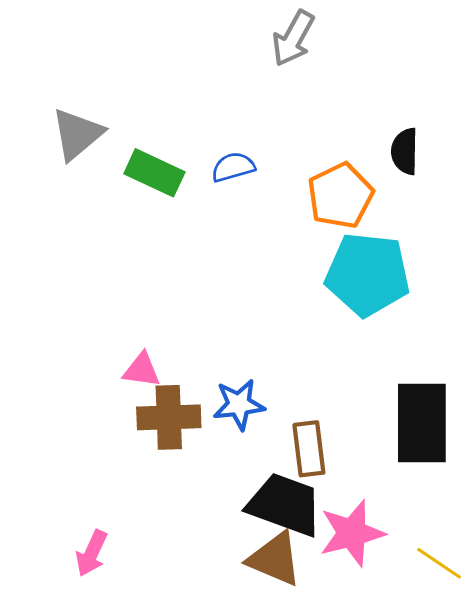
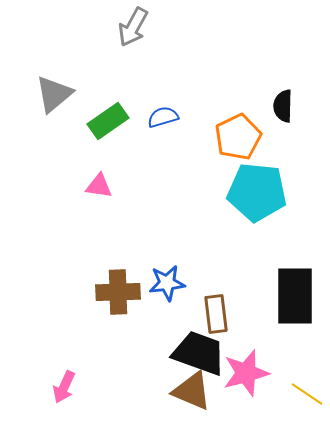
gray arrow: (293, 38) -> (133, 27), moved
green rectangle: (154, 173) -> (108, 121), turned -60
pink triangle: (142, 370) -> (99, 186), moved

